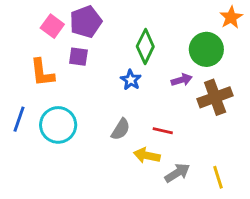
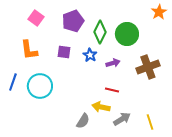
purple pentagon: (86, 22) -> (73, 21), moved
green circle: (206, 49) -> (127, 34), moved
purple square: (78, 57) -> (64, 52), moved
purple arrow: (182, 80) -> (113, 63), moved
gray semicircle: (121, 129) -> (83, 121), moved

